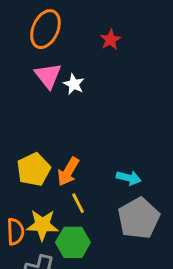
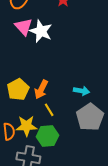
white star: (74, 84) -> (41, 31), size x1.6

